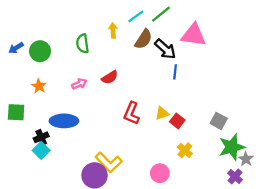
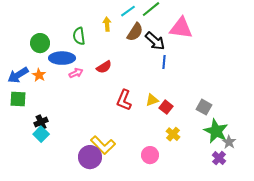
blue arrow: (16, 48) -> (18, 75), moved, size x1.5
blue ellipse: (64, 121) -> (62, 58), moved
green star: (232, 147) -> (216, 131), turned -30

